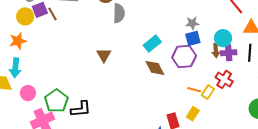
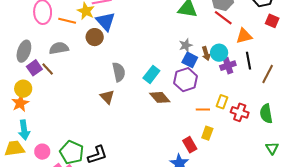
gray semicircle: (119, 13) -> (119, 72), moved
yellow circle: (25, 16) -> (23, 89), moved
blue square: (193, 38) -> (190, 60), turned -35
brown arrow: (216, 51) -> (206, 54), moved
red cross: (224, 79) -> (240, 112), moved
yellow rectangle: (208, 92) -> (222, 102), moved

